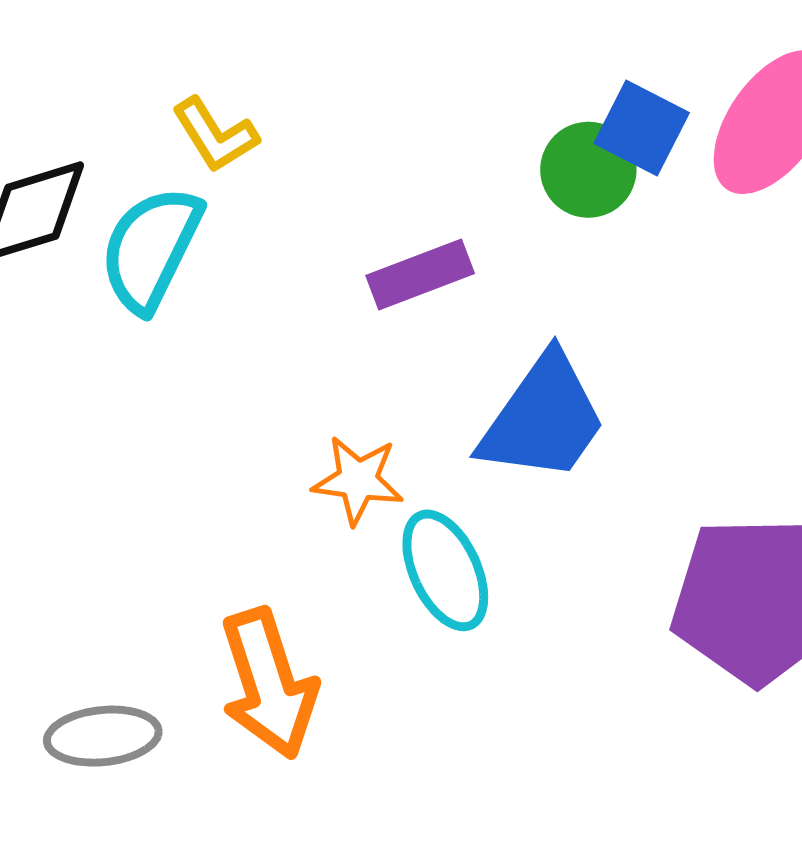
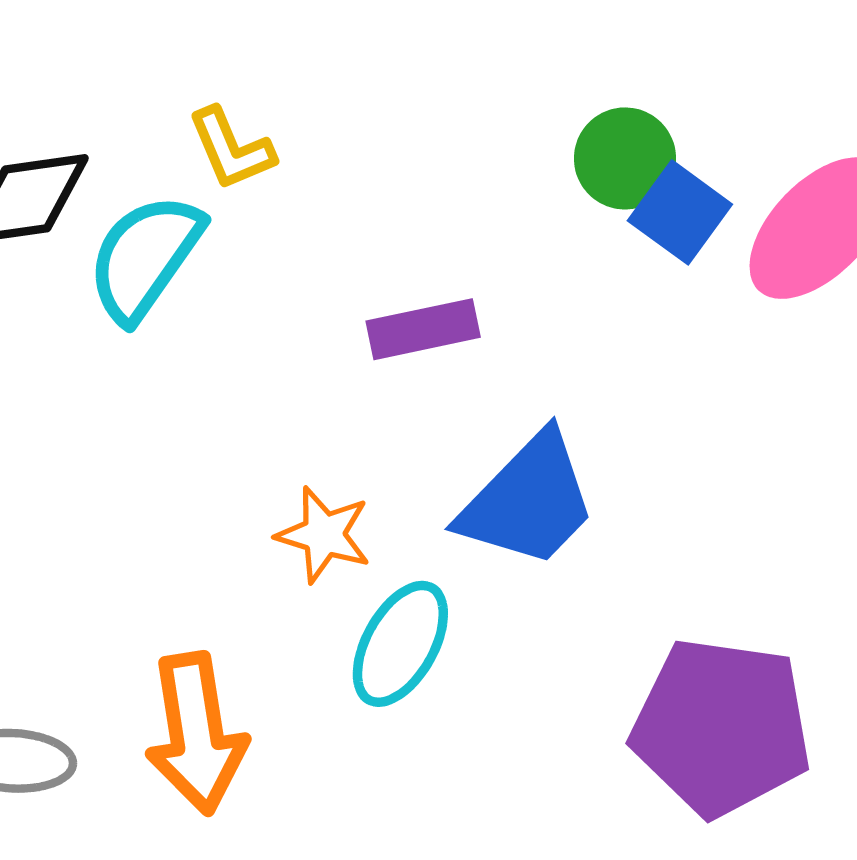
green circle: (588, 170) -> (625, 158), moved
cyan ellipse: (445, 570) -> (400, 644), turned 45

